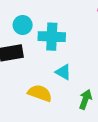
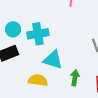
cyan triangle: (63, 72) -> (53, 60), size x1.5

